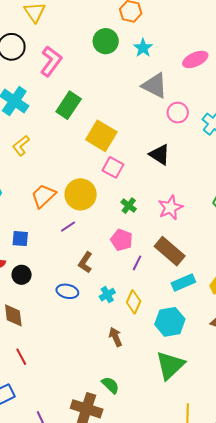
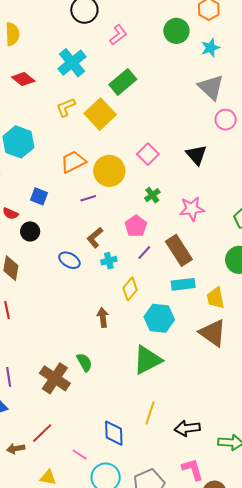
pink L-shape: (51, 61) -> (118, 35), size x0.7
yellow square: (101, 136) -> (100, 114), moved
cyan cross: (107, 295) -> (109, 261), moved

